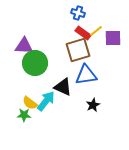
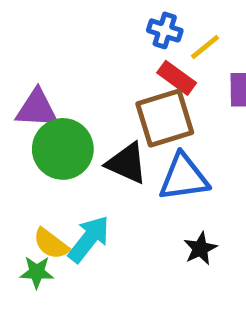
yellow line: (96, 31) -> (205, 47), moved
black triangle: (63, 87) -> (127, 163), moved

